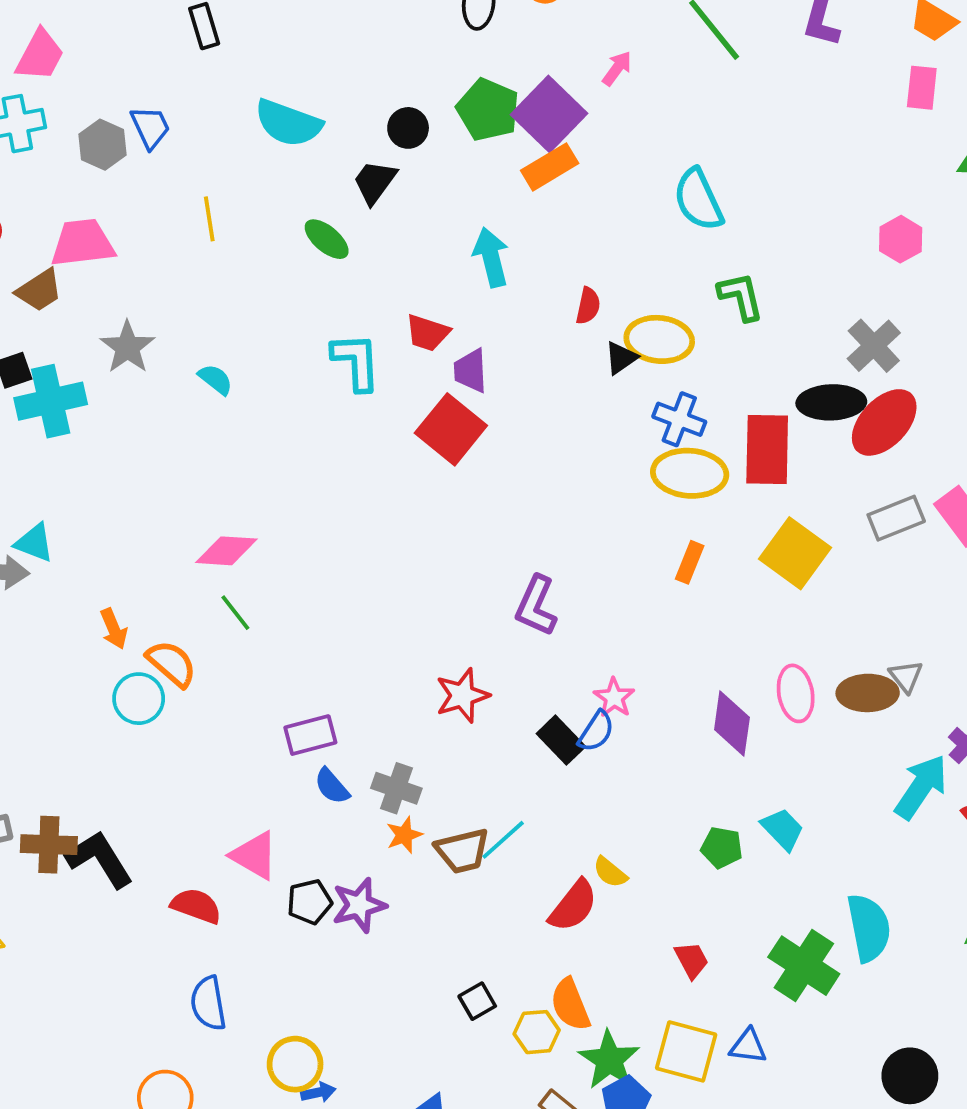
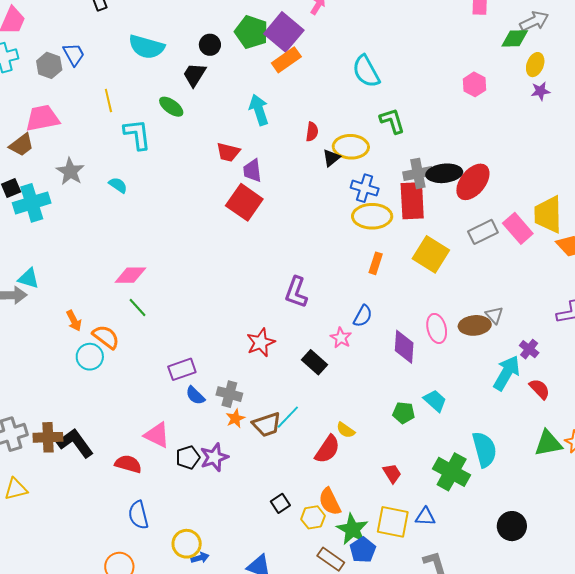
gray cross: (874, 346) -> (418, 173), moved, turned 36
cyan L-shape: (356, 362) -> (137, 134), moved
blue semicircle: (596, 731) -> (363, 316), moved

